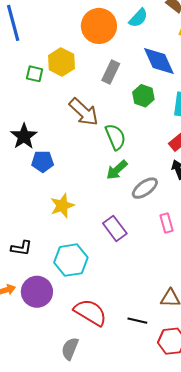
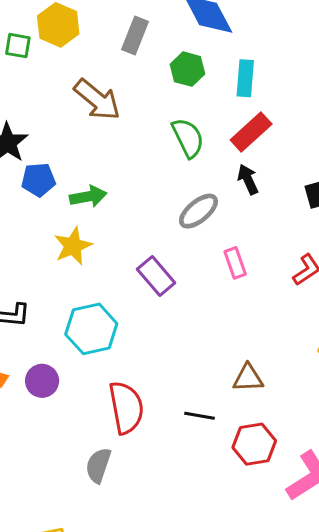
green semicircle: (115, 137) -> (188, 138), moved
green arrow: (117, 170) -> (88, 197), moved, turned -145
purple circle: (37, 292) -> (42, 381), size x0.7
red semicircle: (90, 312) -> (126, 408), turned 52

